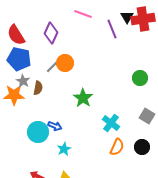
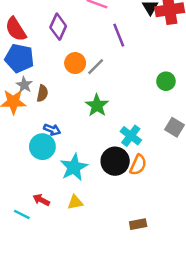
purple line: (112, 29) -> (119, 35), moved
gray line: (53, 66) -> (96, 67), moved
blue arrow: (55, 126) -> (52, 130), moved
black circle: (142, 147) -> (115, 161), moved, size x1.5
cyan star: (64, 149) -> (74, 167), size x1.6

